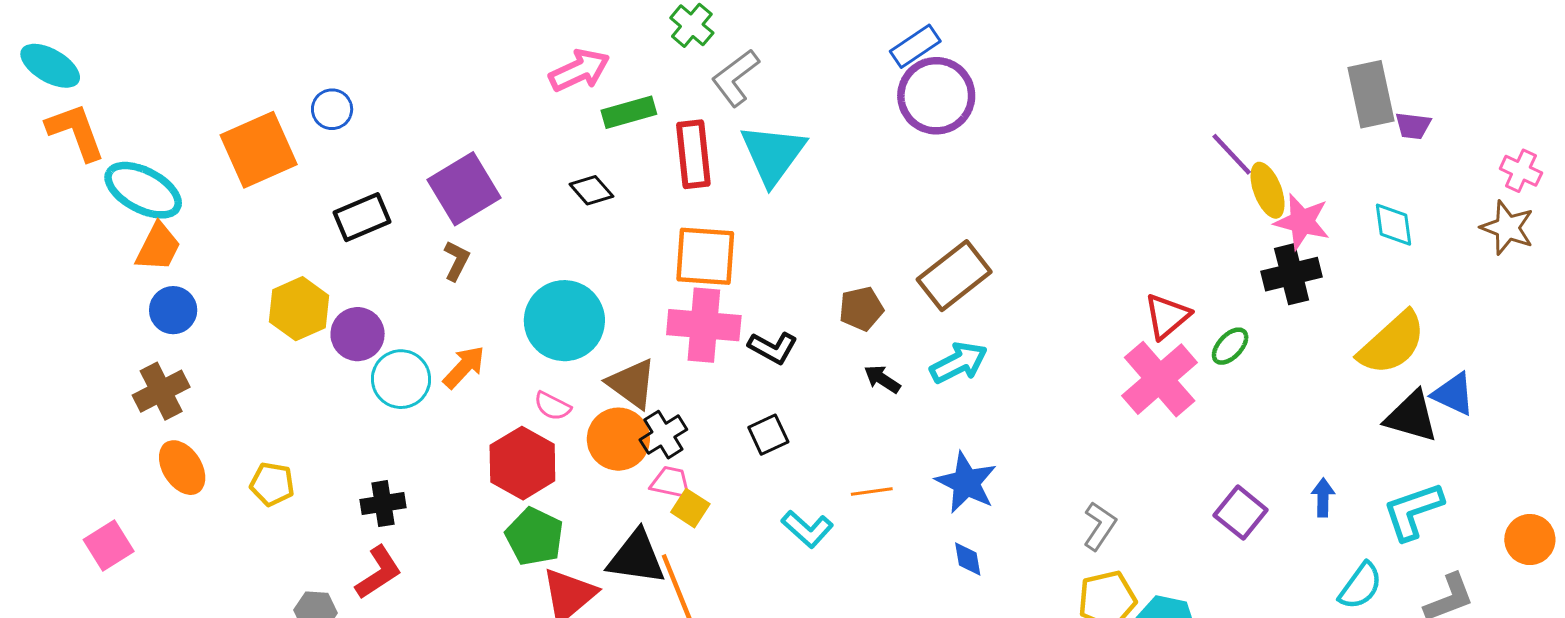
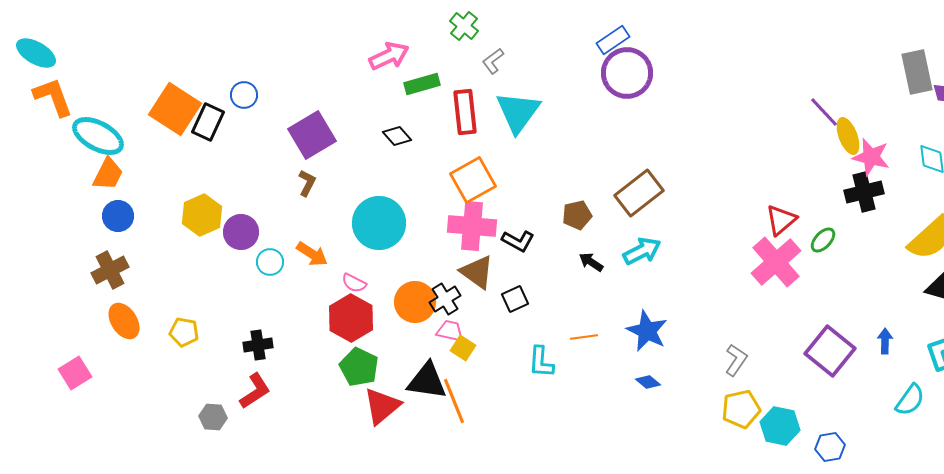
gray L-shape: (735, 78) -> (493, 61), size x0.7
blue circle: (332, 109) -> (244, 95), moved
orange square: (259, 150) -> (175, 109), turned -33
black rectangle: (362, 217) -> (208, 122), moved, turned -42
orange square: (705, 256) -> (473, 180), turned -33
orange arrow: (464, 367) -> (312, 254), turned 80
cyan circle: (401, 379) -> (270, 262), size x0.7
brown triangle: (632, 384) -> (477, 272), moved
pink semicircle: (552, 406) -> (354, 283), moved
purple square: (1241, 513) -> (830, 351), size x1.4
cyan L-shape: (807, 529) -> (541, 362), turned 52
blue diamond: (968, 559) -> (648, 382), turned -40

